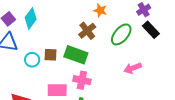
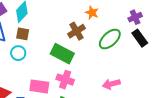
brown square: (51, 55) -> (23, 34), moved
pink arrow: (133, 68) -> (111, 84), moved

